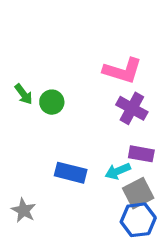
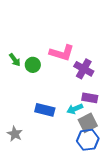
pink L-shape: (122, 71) -> (62, 53), moved

